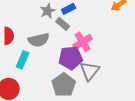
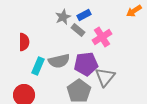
gray semicircle: (39, 40) -> (59, 61), moved
pink cross: (83, 42) -> (102, 37), moved

